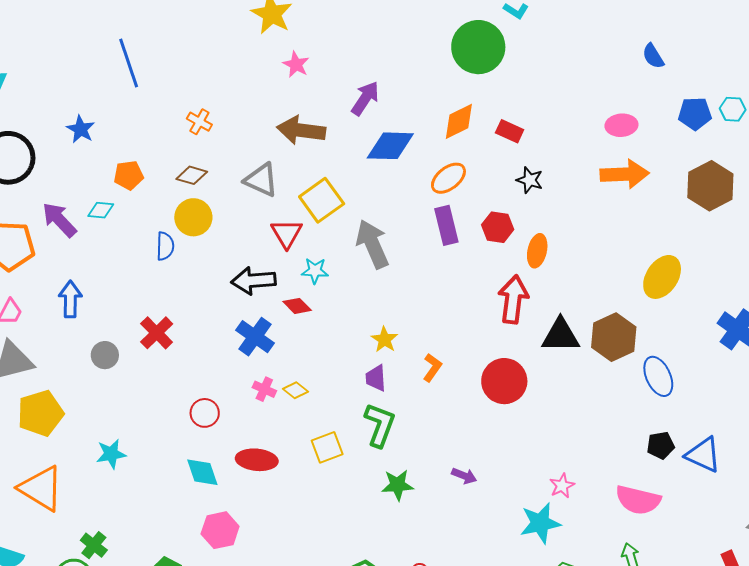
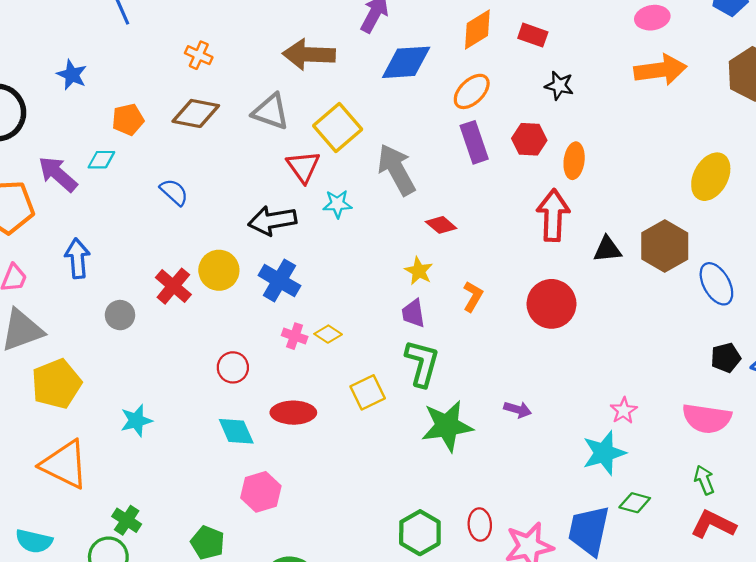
brown diamond: (192, 175) -> (196, 113), size x1.4
yellow circle: (193, 217) -> (219, 270), moved
blue semicircle: (165, 246) -> (174, 192), turned -44
red diamond: (297, 306) -> (441, 225), moved
black triangle: (561, 335) -> (607, 249), size x0.7
green star: (398, 485) -> (447, 426), size x1.5

